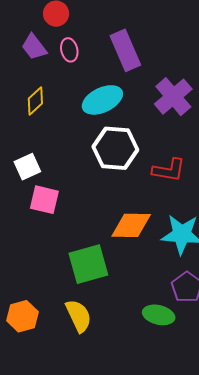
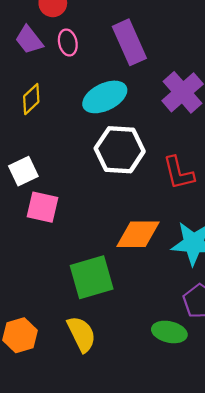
red L-shape: (169, 170) -> (179, 173), turned 68

